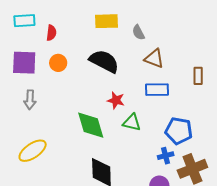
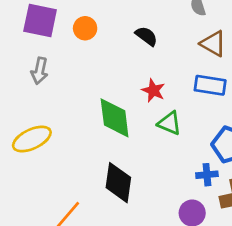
black semicircle: (104, 61) -> (146, 36), size x0.6

